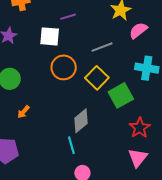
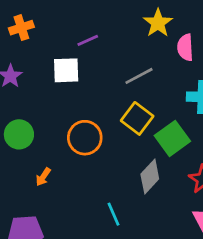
pink semicircle: (138, 30) -> (185, 47), turned -48
orange circle: (64, 67) -> (85, 138), moved
gray diamond: (81, 121) -> (150, 177), moved

